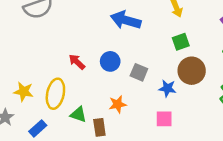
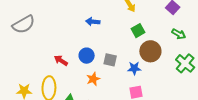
blue arrow: (126, 20) -> (93, 22), size x0.6
orange star: (118, 104) -> (93, 79), moved

